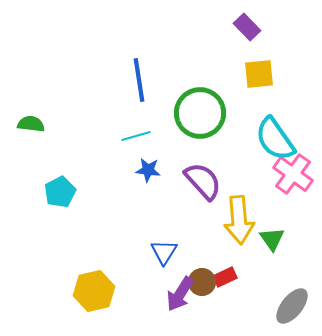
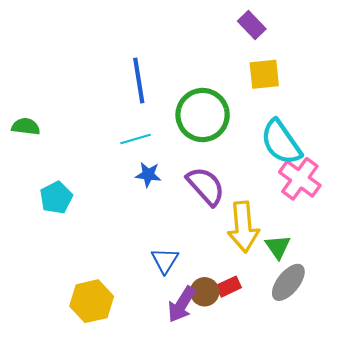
gray ellipse: (292, 306) -> (288, 282), moved

